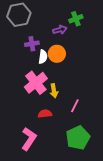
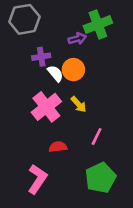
green cross: (76, 19) -> (98, 24), size x1.5
white semicircle: (43, 57) -> (55, 73), turned -48
yellow arrow: (54, 91) -> (79, 104), moved, turned -32

